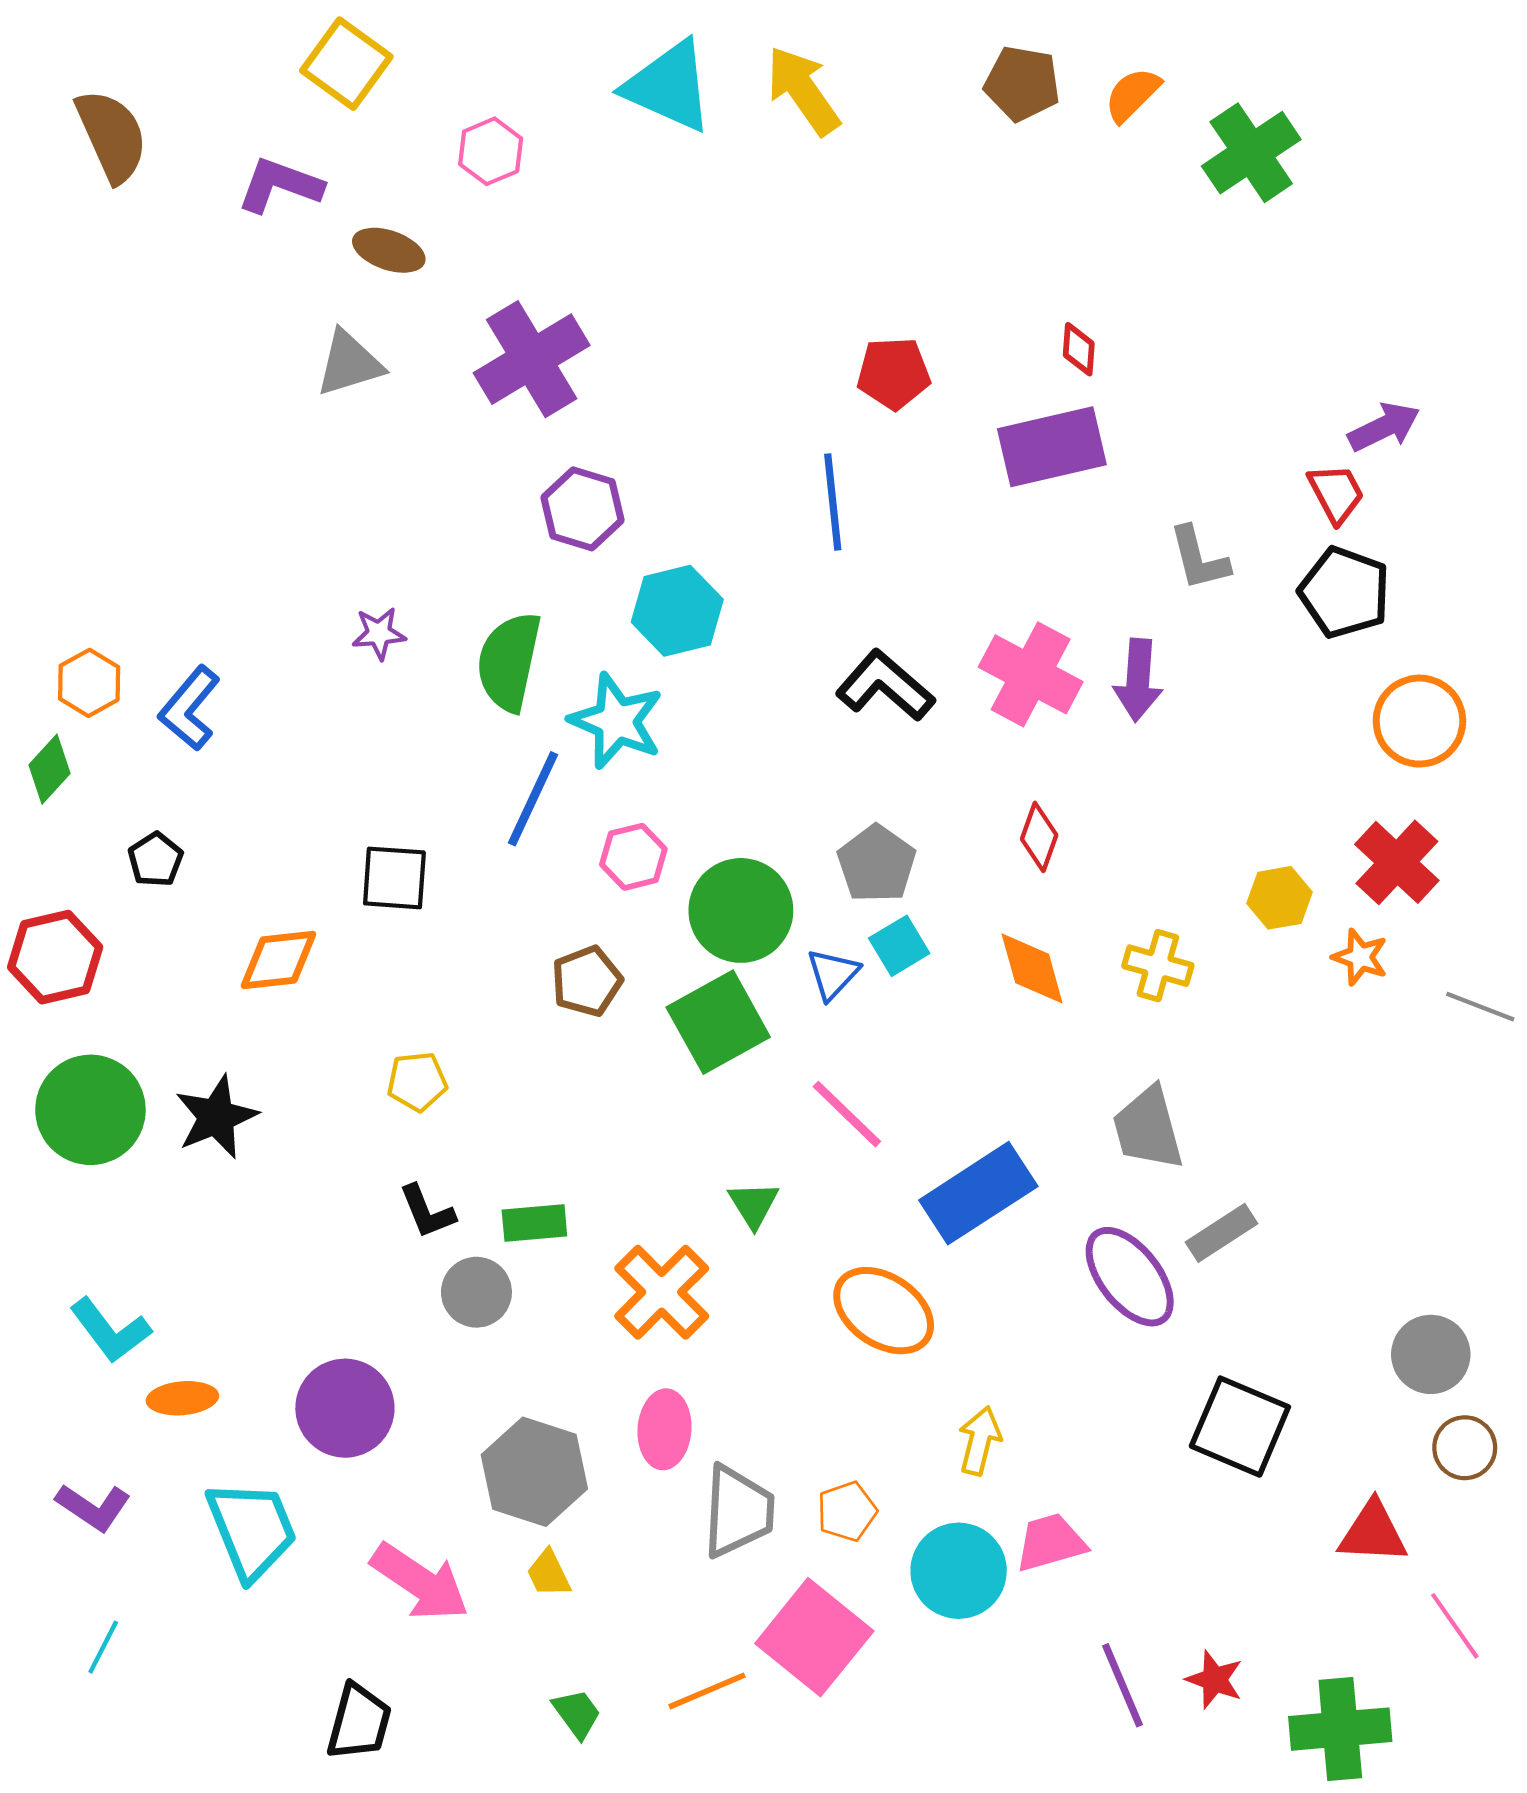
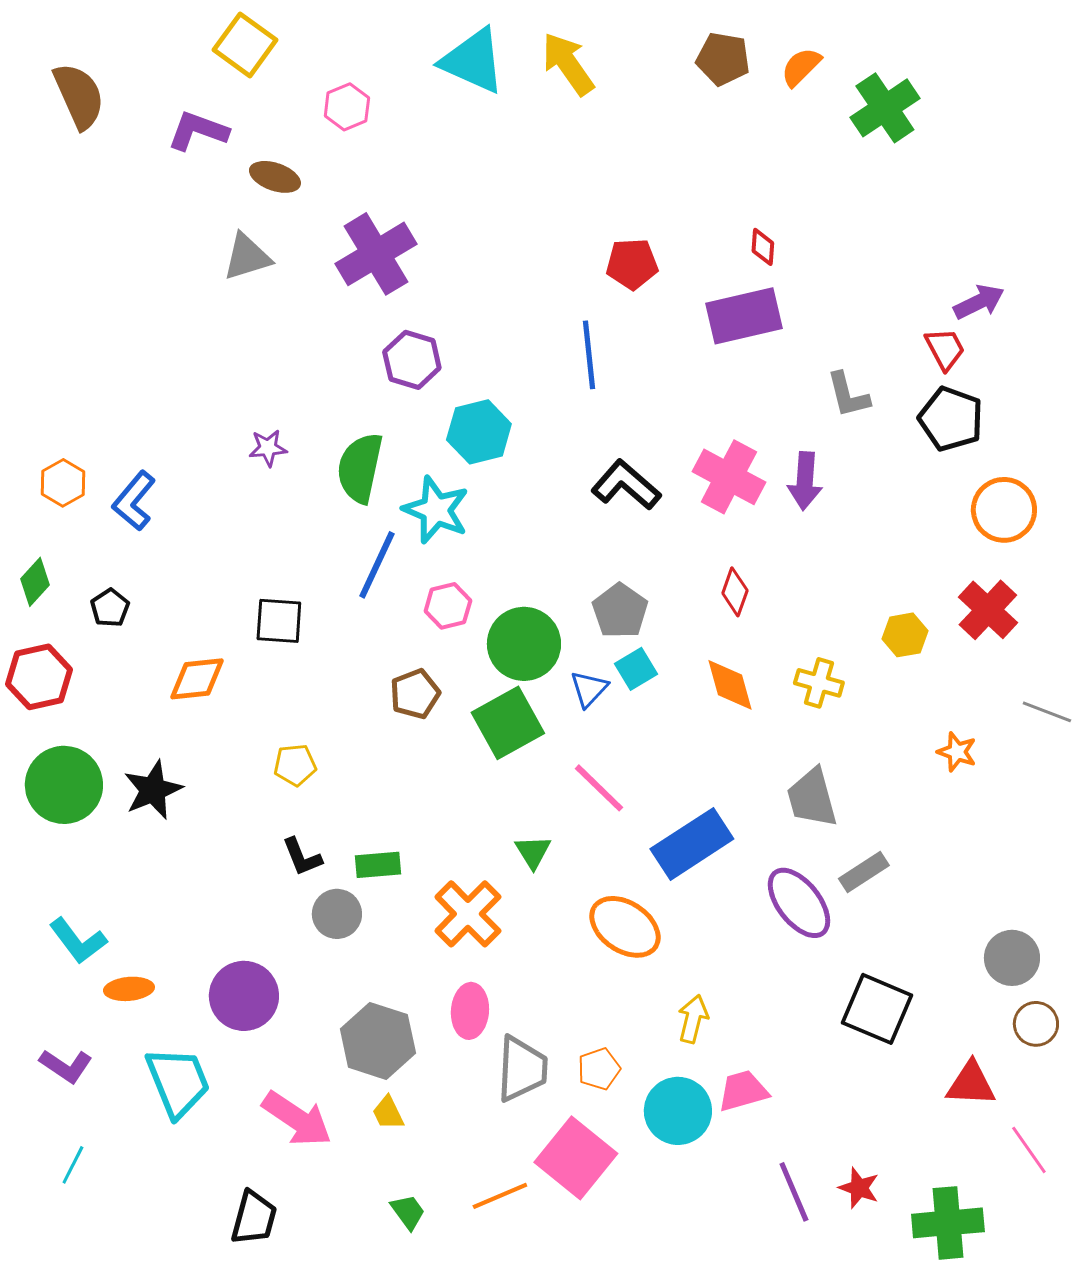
green diamond: (49, 769) -> (35, 582), moved
orange star: (1360, 957) -> (957, 752), moved

